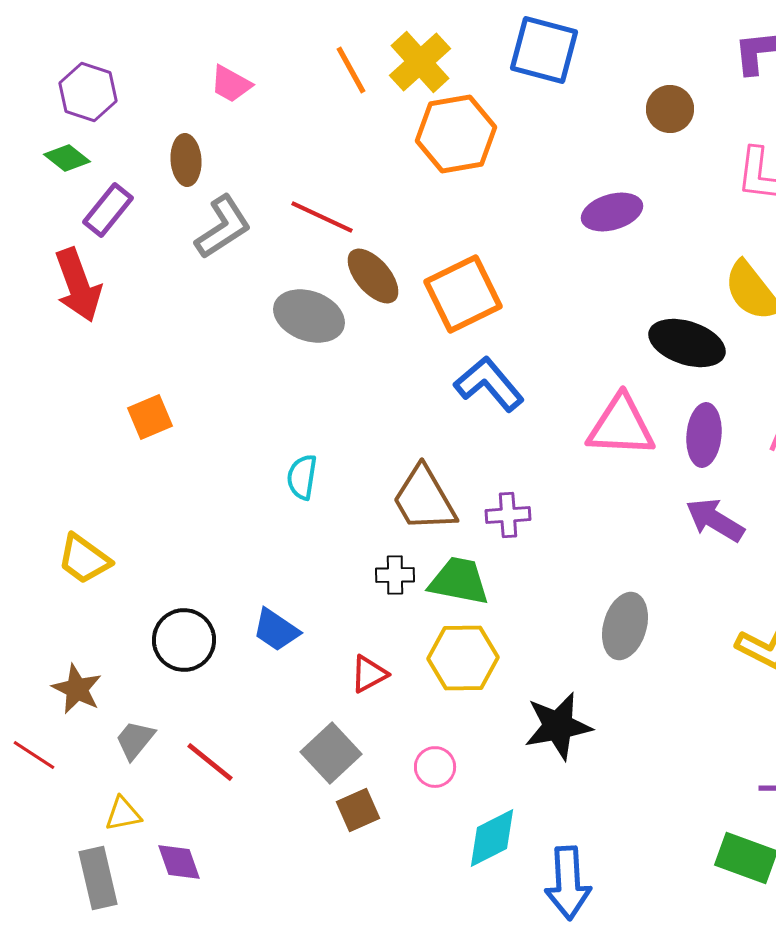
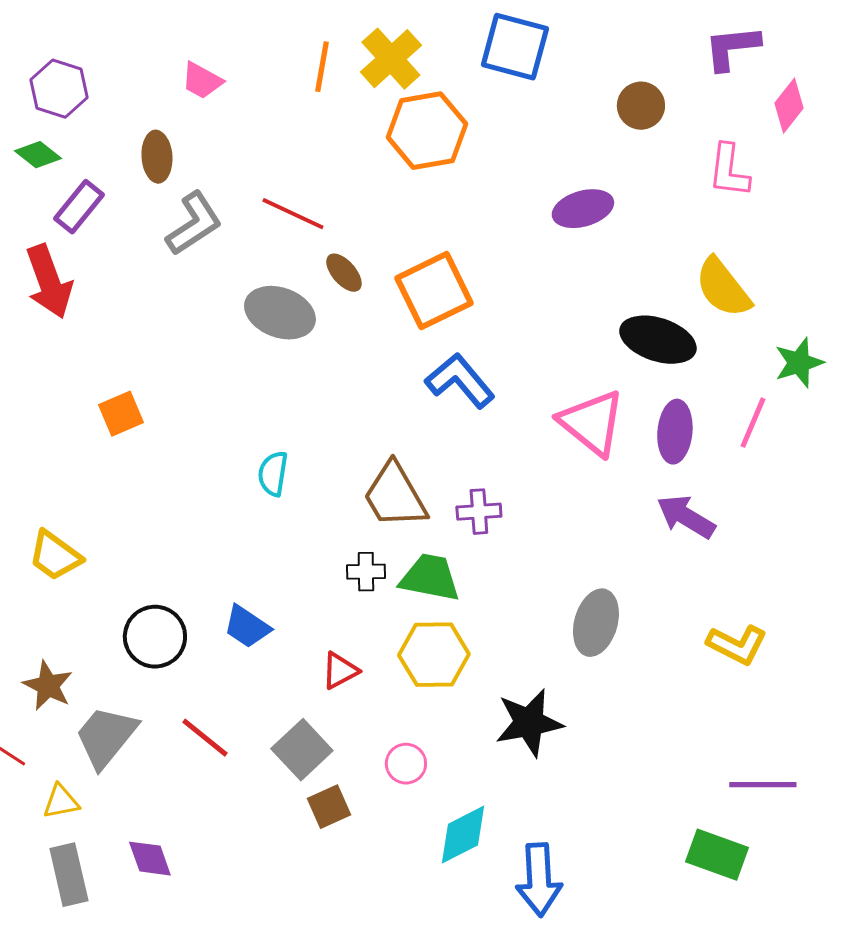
orange line: (351, 70) -> (322, 67), turned 39
brown ellipse: (373, 276) -> (344, 273), size x0.7
pink triangle: (621, 426) -> (592, 423), turned 36
gray trapezoid: (135, 740) -> (106, 737), size x1.6
red line: (210, 762) -> (205, 738), moved
yellow triangle: (123, 814) -> (61, 802), moved

